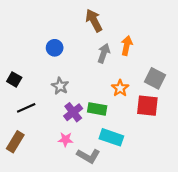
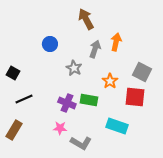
gray star: (60, 86) -> (74, 68), moved
purple cross: (73, 112) -> (67, 103), turned -30
cyan rectangle: (111, 137) -> (117, 126), moved

